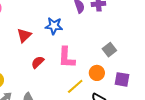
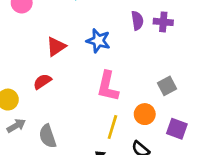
red semicircle: (38, 62) -> (42, 82), moved
yellow line: (75, 86) -> (112, 127), turned -42

